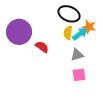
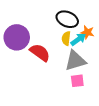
red semicircle: (42, 47) -> (40, 53), size x1.5
gray triangle: (77, 55) -> (75, 61), size x1.6

